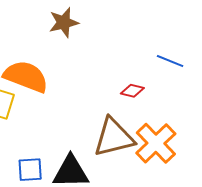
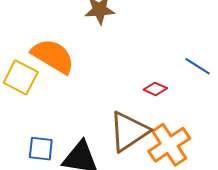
brown triangle: (114, 137) -> (129, 131), turned -30

